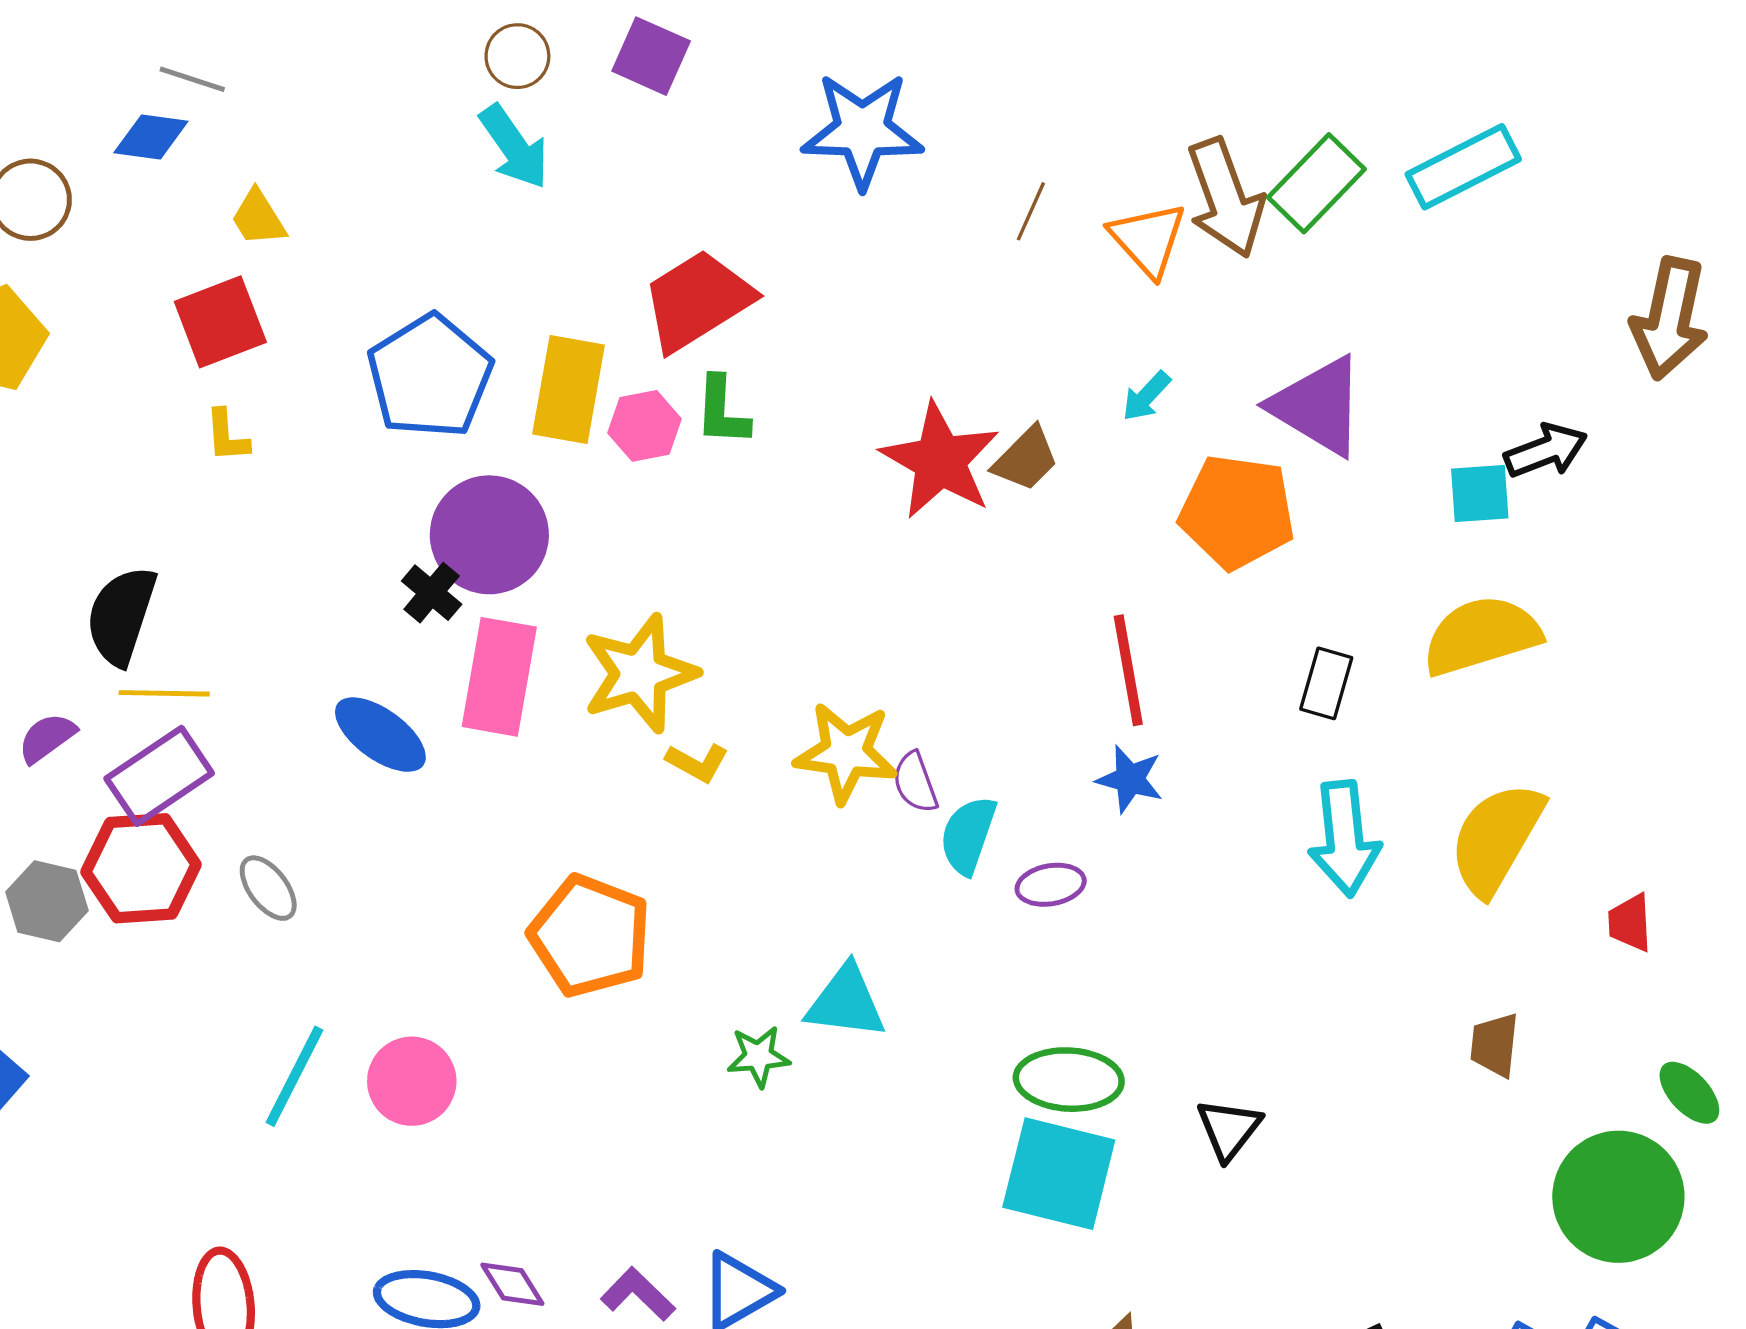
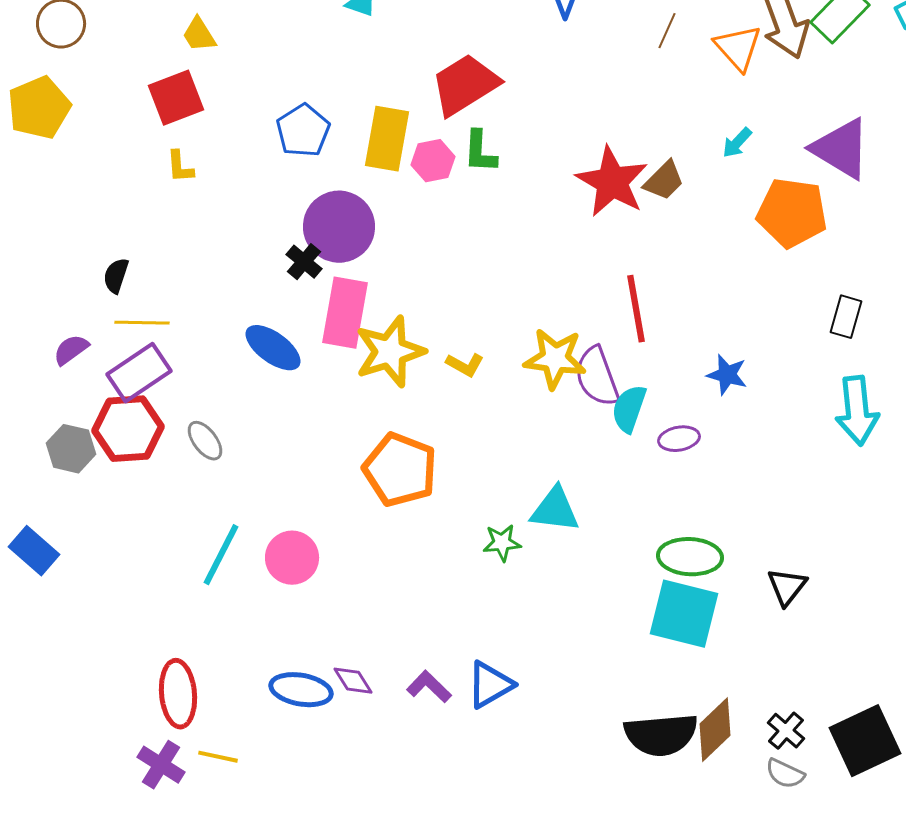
blue pentagon: (430, 376) -> (303, 131), size x0.7
black semicircle: (121, 616) -> (116, 276), size x0.6
red line: (1128, 670) -> (636, 309), moved
yellow star: (640, 673) -> (390, 352), moved
purple semicircle: (915, 782) -> (597, 377), size x1.6

